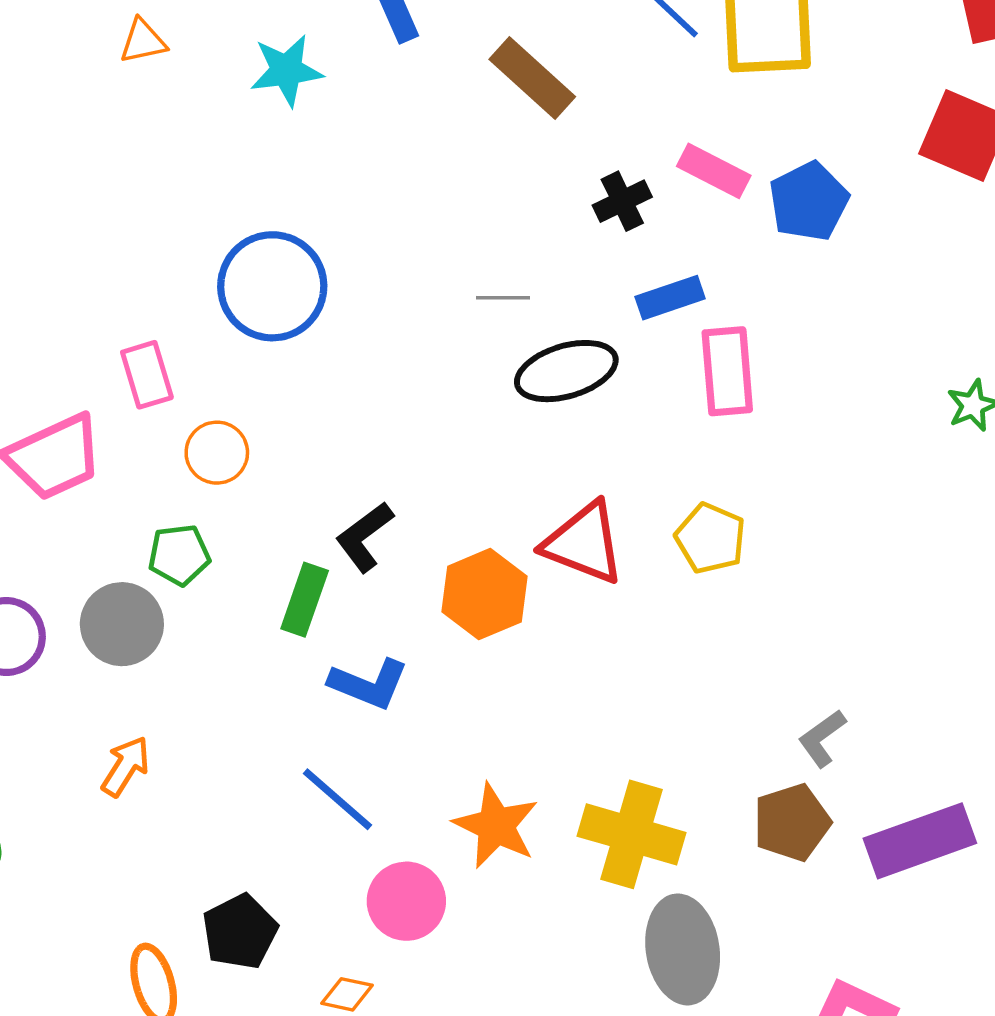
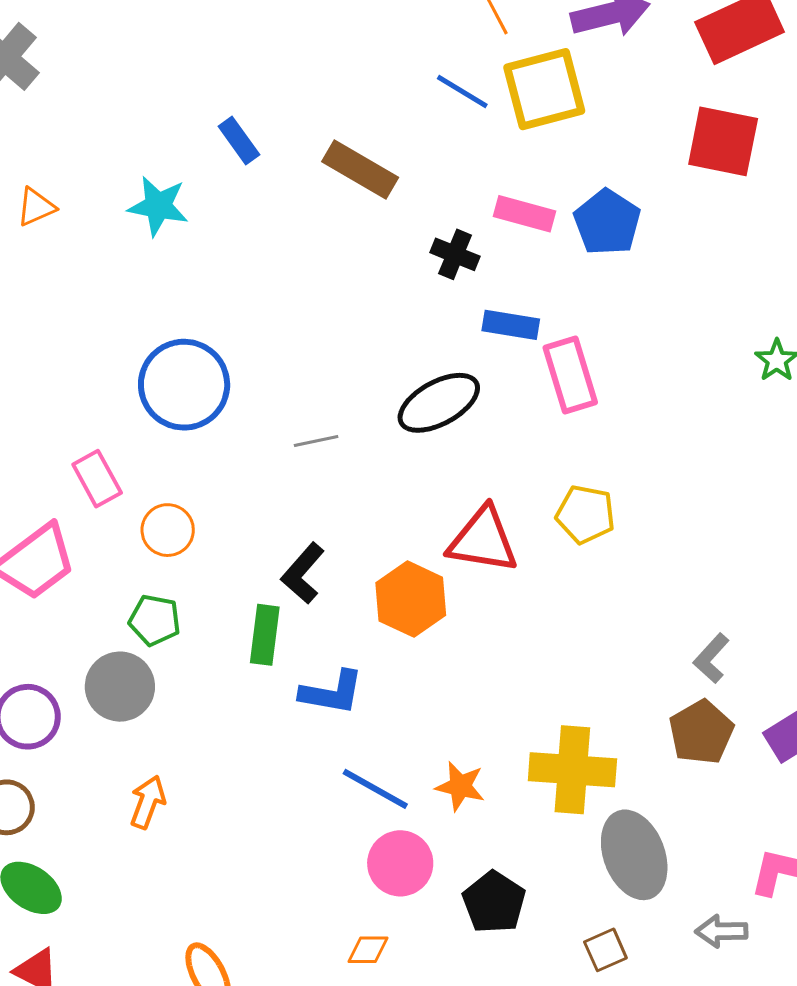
cyan star: (286, 70) -> (158, 206), turned 30
black cross: (622, 201) -> (455, 254), turned -30
gray line: (503, 298) -> (316, 441), moved
blue rectangle: (670, 298) -> (511, 325), turned 40
green pentagon: (179, 555) -> (155, 620), turned 30
blue line: (338, 799) -> (375, 789), moved
orange star: (496, 826) -> (460, 786), size x0.7
black pentagon: (240, 932) -> (494, 902), moved

